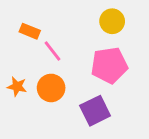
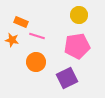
pink line: (53, 51) -> (37, 36), turned -35
orange star: (17, 87) -> (12, 40), moved

